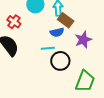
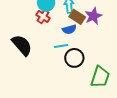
red cross: (14, 22) -> (43, 16), moved
purple star: (83, 40) -> (93, 16), moved

